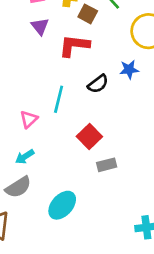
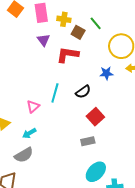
black semicircle: (98, 84) -> (83, 92), moved
red square: (89, 136) -> (95, 117), moved
cyan ellipse: (62, 205) -> (96, 172), moved

